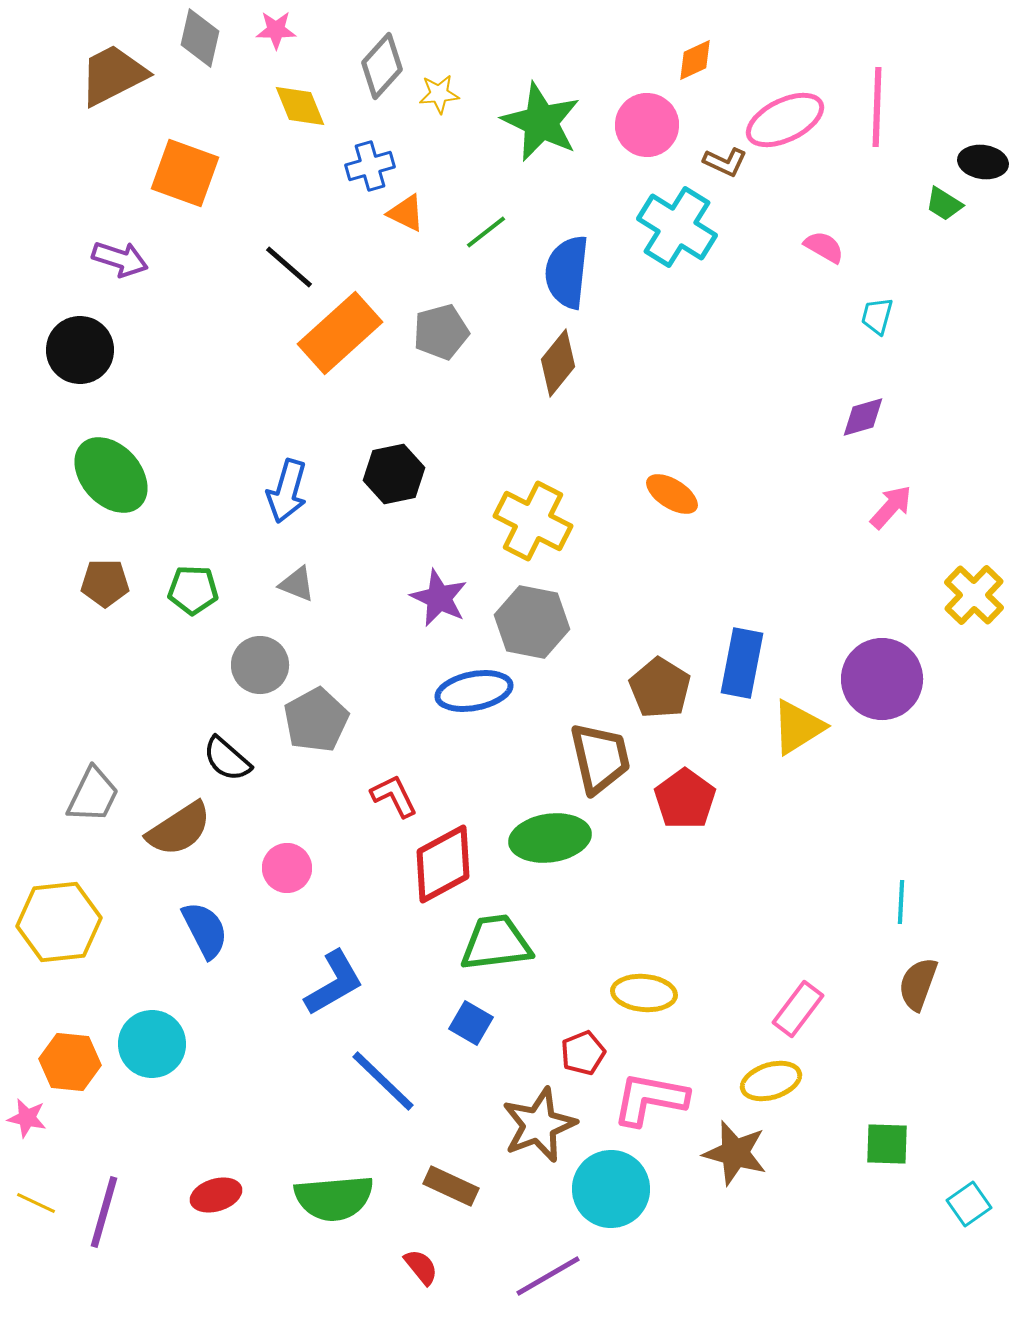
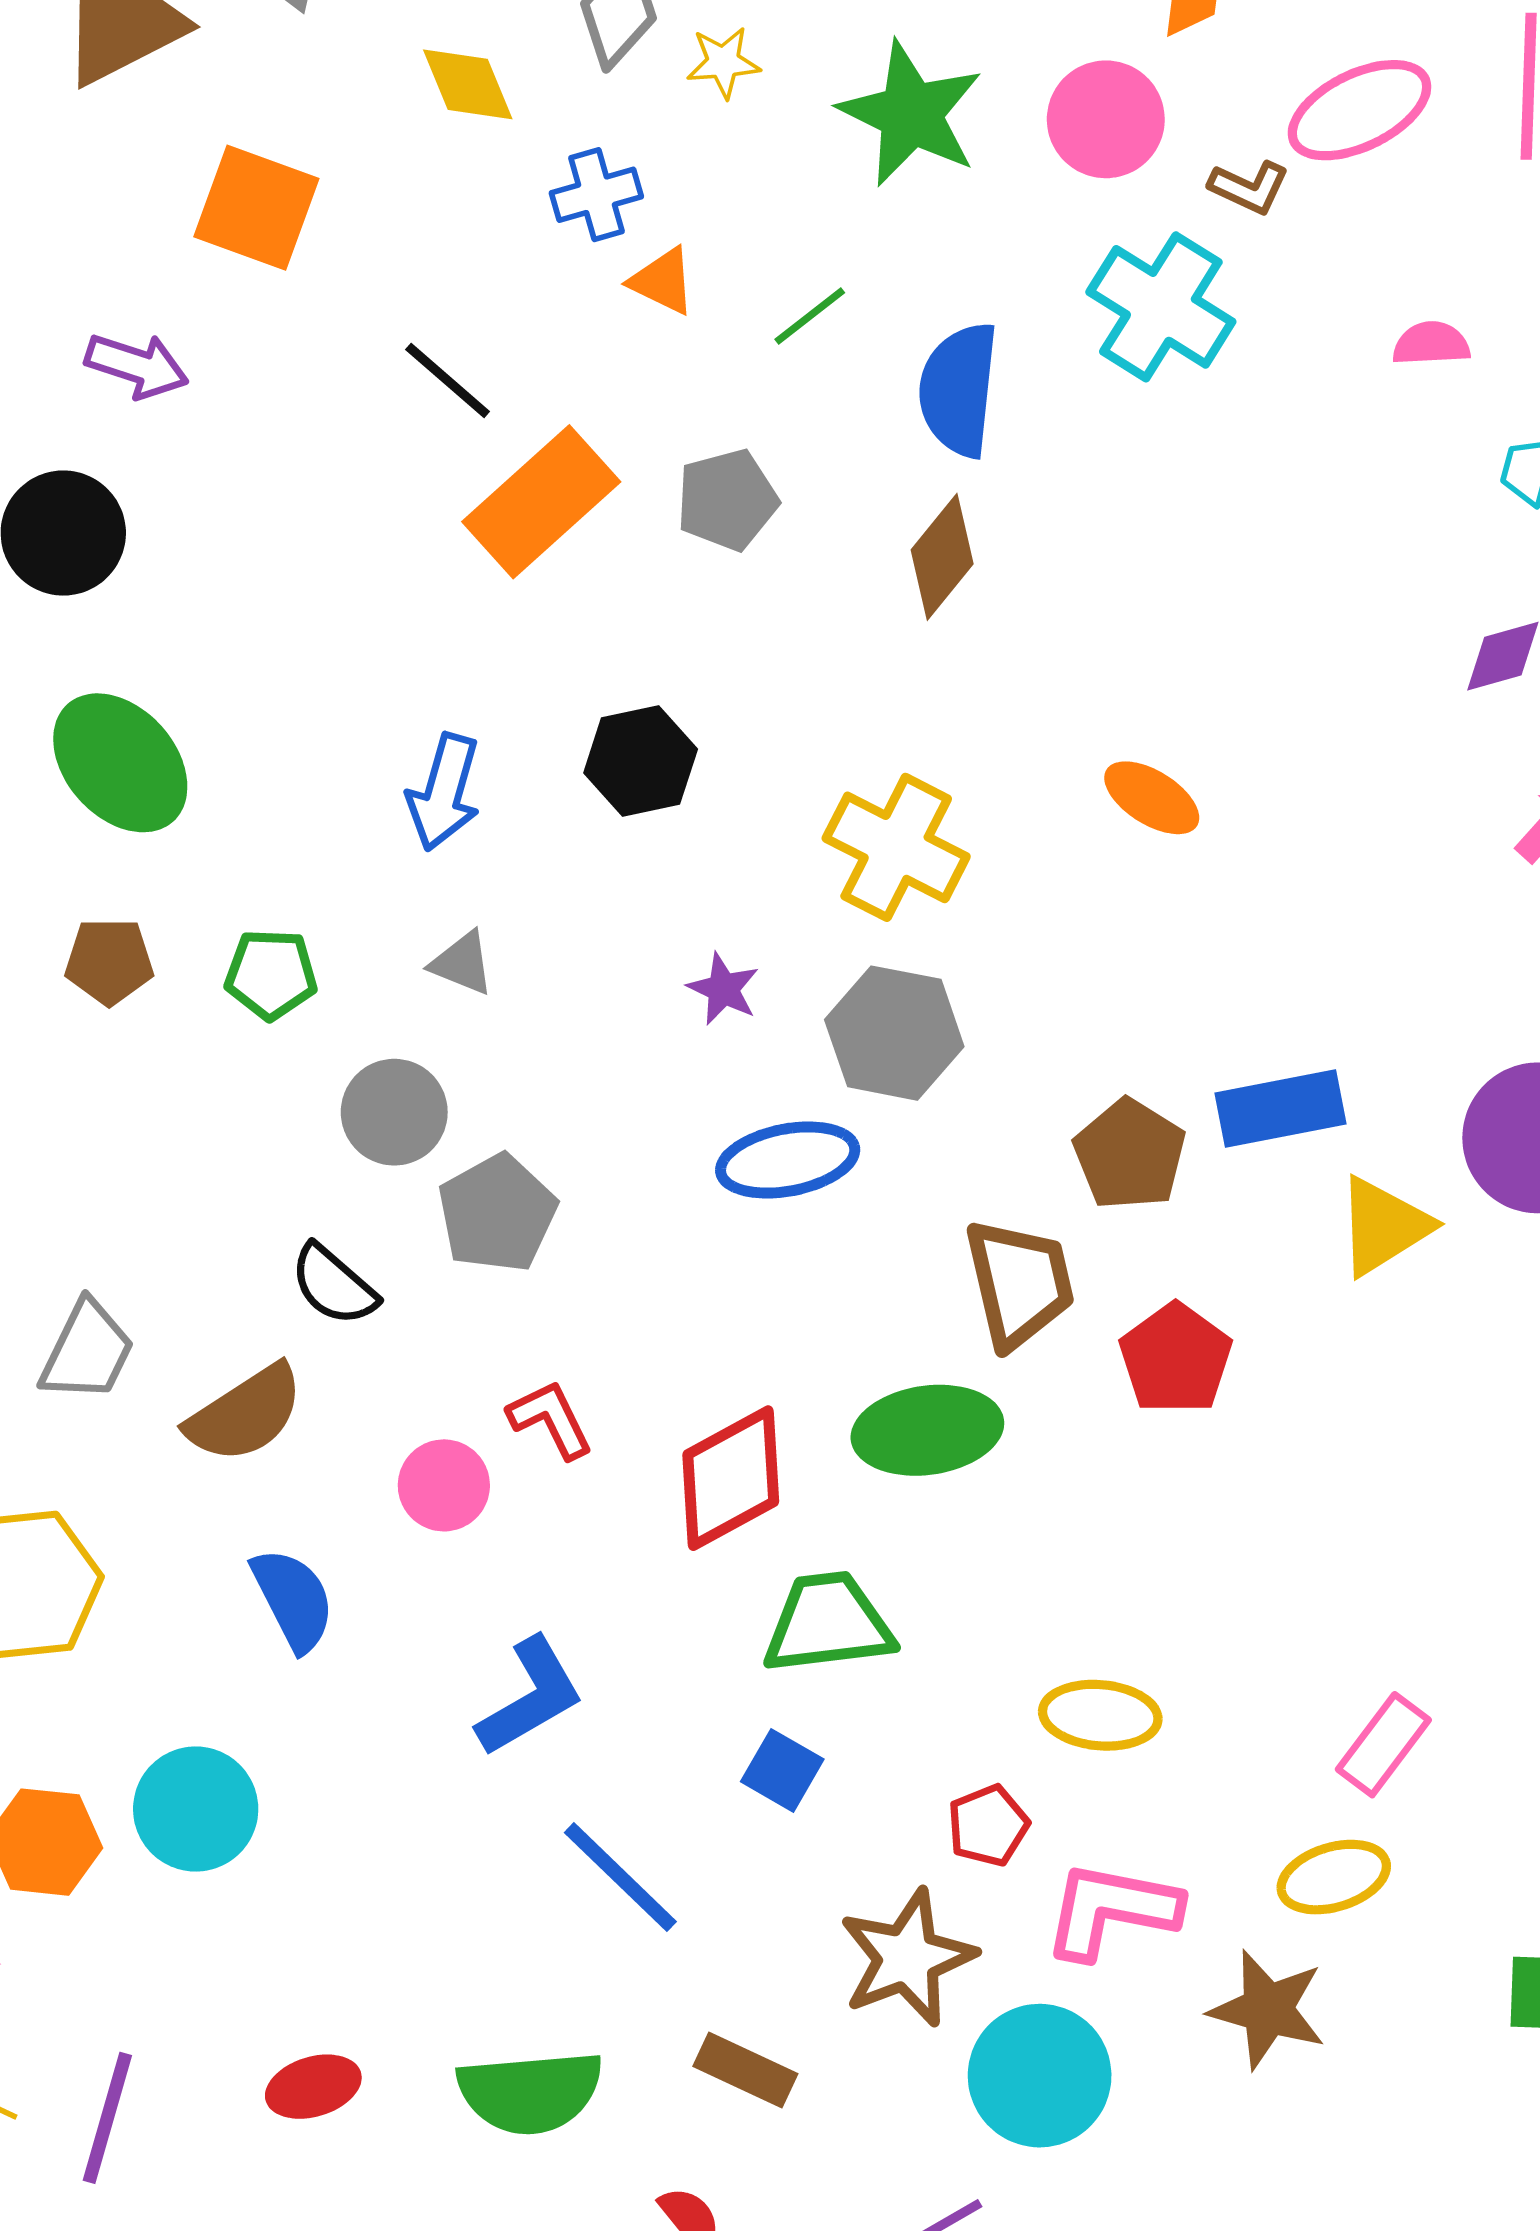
pink semicircle: (824, 247) -> (1431, 344), turned -33
purple star: (439, 598) -> (723, 989), size x0.7
blue rectangle: (742, 663) -> (1280, 1108), turned 68
red L-shape: (394, 796) -> (551, 1419), moved

